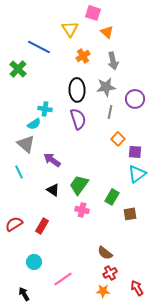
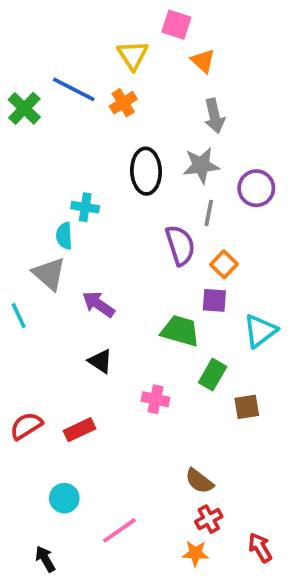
orange cross: (83, 56) -> (123, 103), moved
green cross: (18, 69) -> (24, 108), moved
purple semicircle: (78, 119) -> (180, 245), moved
cyan semicircle: (34, 124) -> (64, 236), turned 120
purple square: (135, 152) -> (214, 300), moved
cyan line: (19, 172) -> (19, 316), moved
green trapezoid: (79, 185) -> (180, 331), moved, turned 70
red rectangle: (42, 226) -> (79, 430), turned 35

